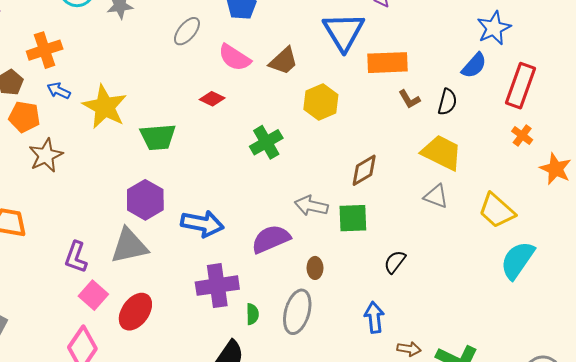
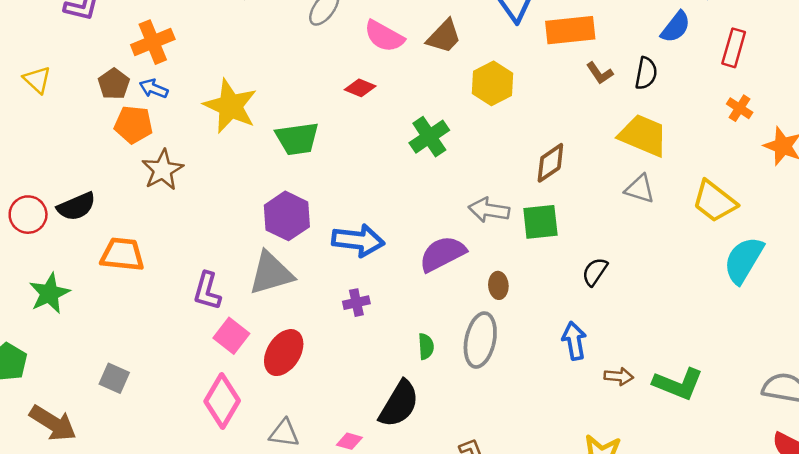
red rectangle: (521, 86) -> (734, 48), size x0.7
blue arrow: (59, 91) -> (154, 89), moved
purple cross: (217, 286) -> (356, 303), moved, size x0.5

